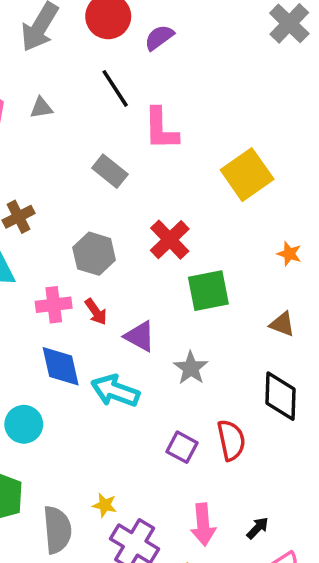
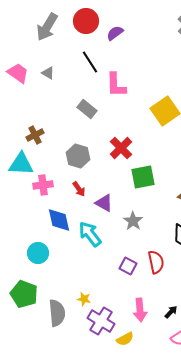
gray triangle: (41, 108) -> (48, 73), turned 40
pink cross: (54, 305) -> (43, 185), moved
cyan arrow: (115, 391) -> (90, 234), turned 32

